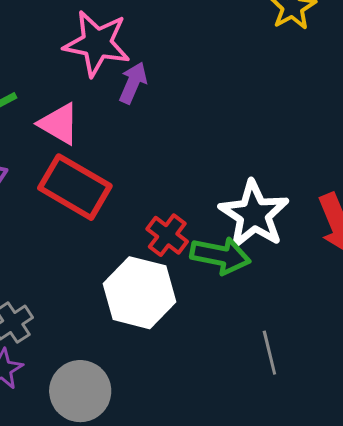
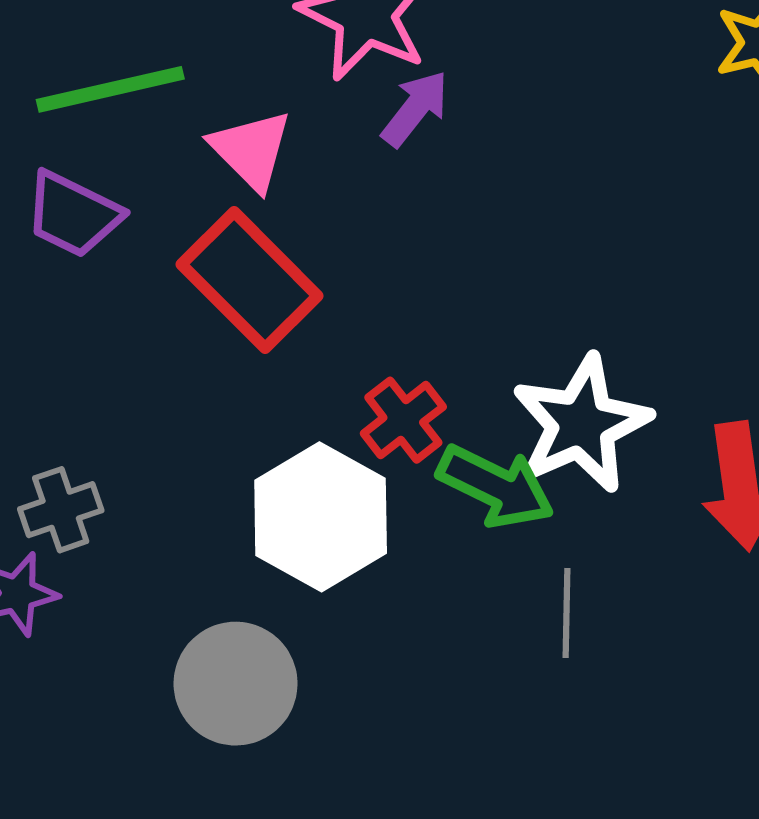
gray line: (269, 353) -> (566, 613), moved
gray circle: (80, 391) -> (236, 684), moved

